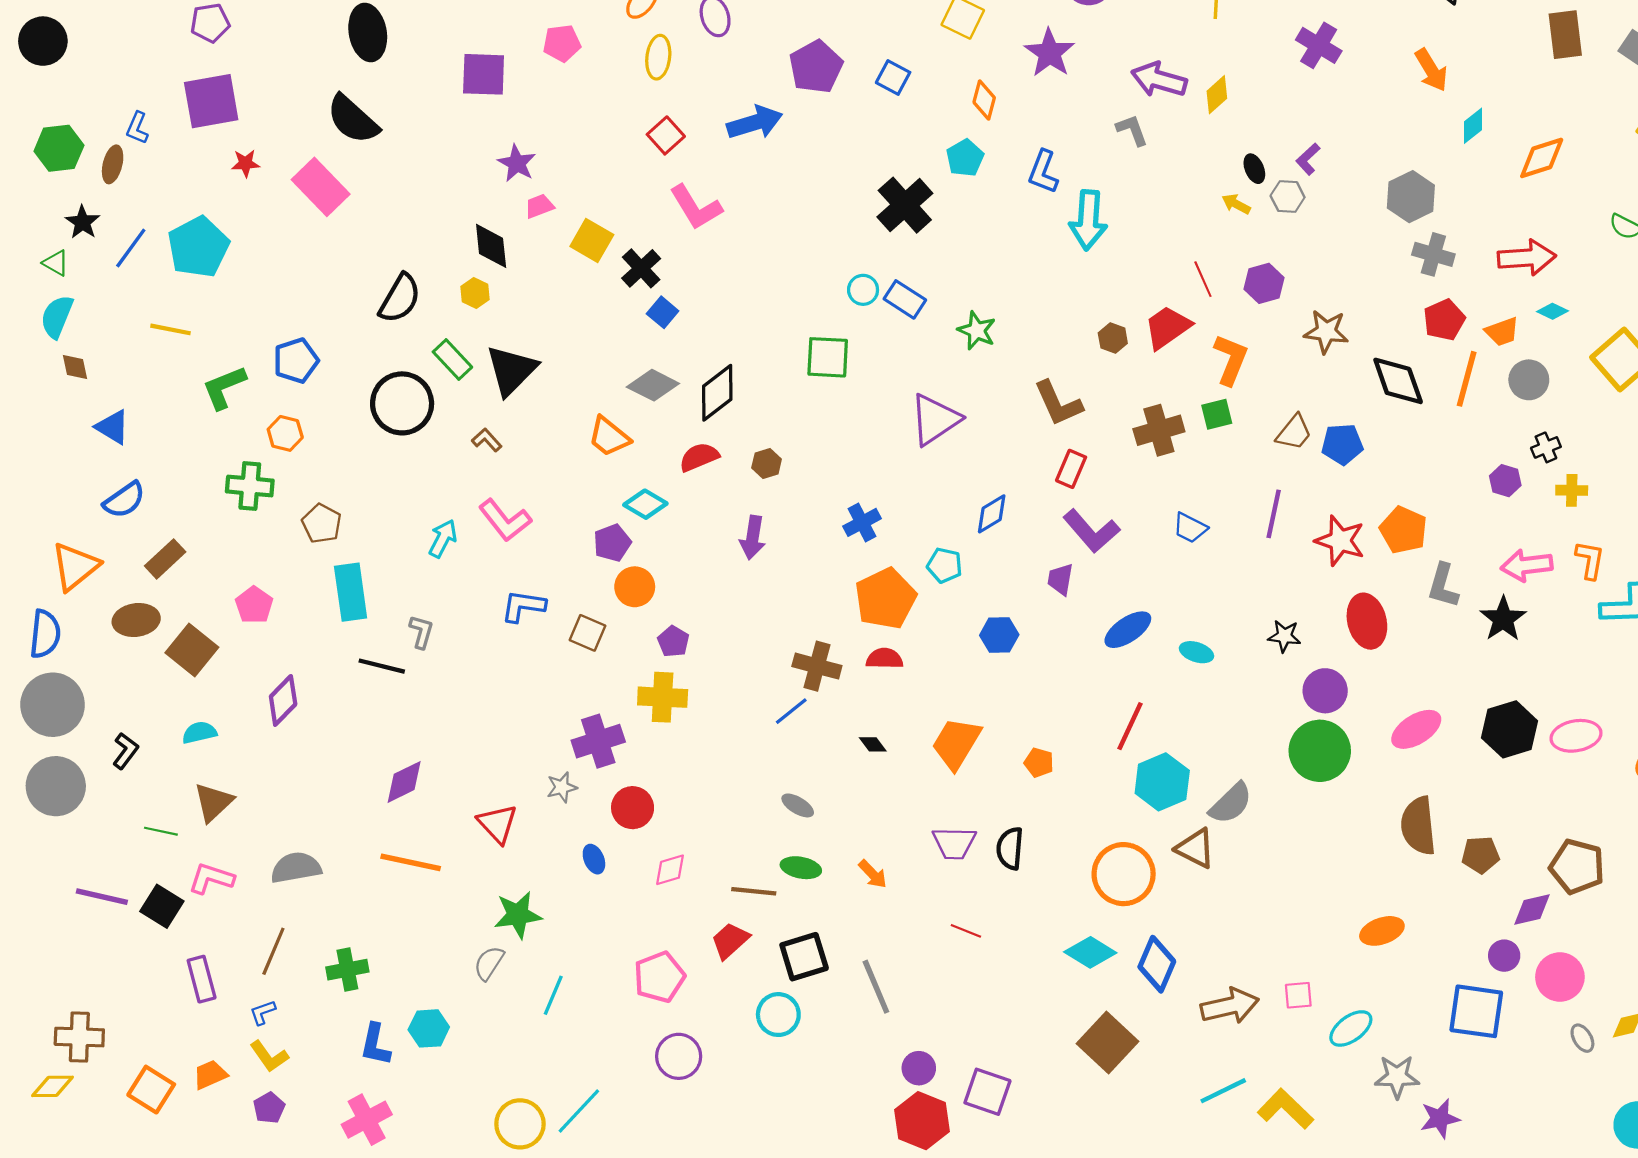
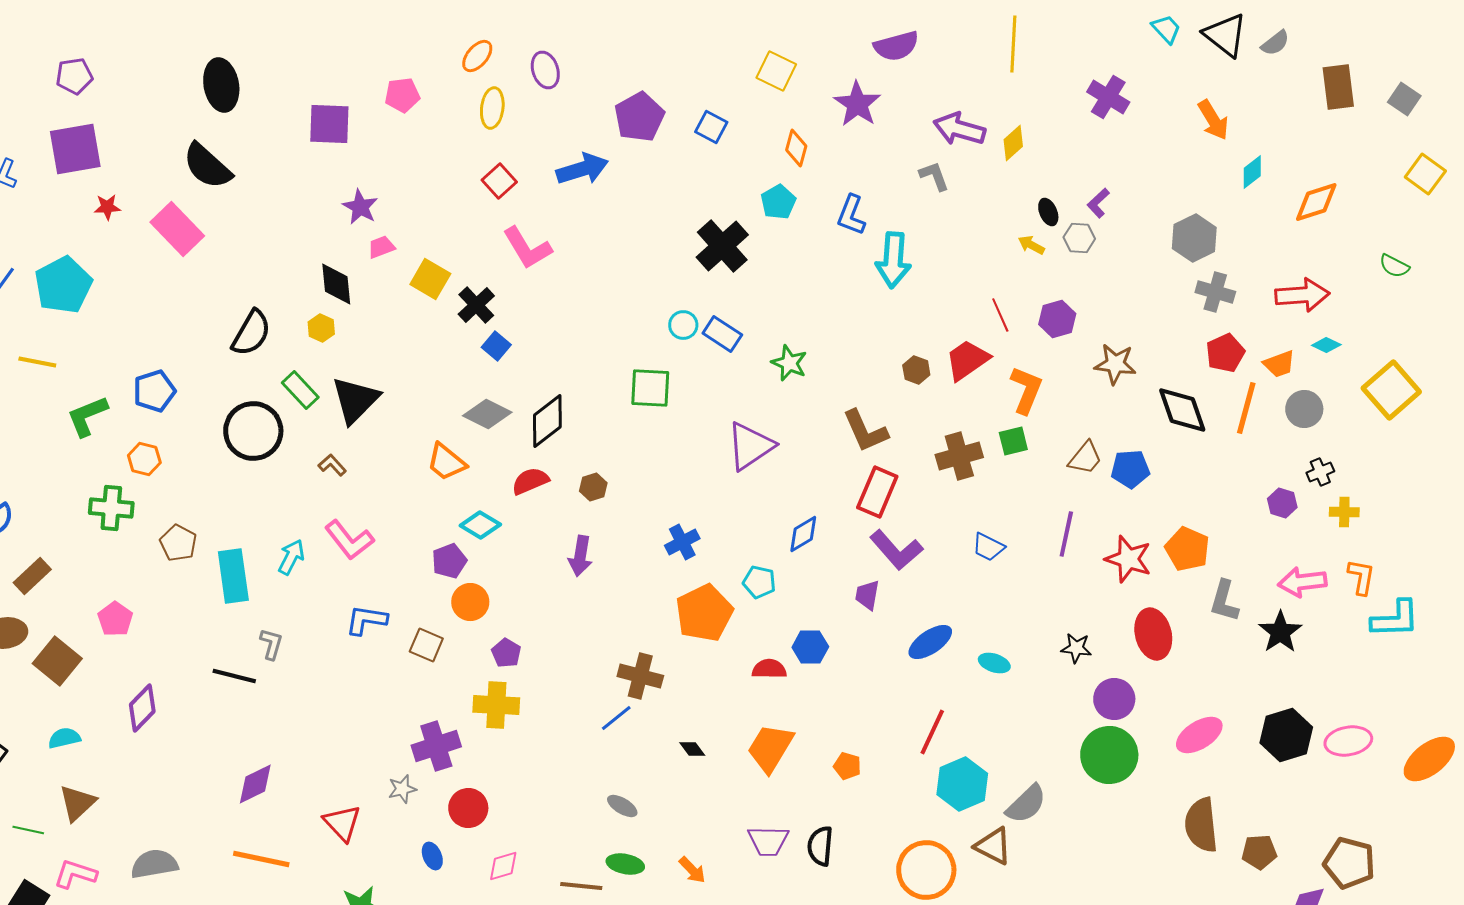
red rectangle: (1071, 469) -> (877, 492), size x1.4
cyan rectangle: (351, 592) -> (233, 576), moved
red semicircle: (884, 659) -> (769, 669), moved

